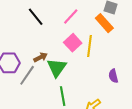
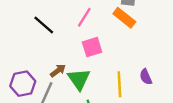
pink square: (73, 43) -> (92, 47), turned 36
yellow line: (90, 46) -> (119, 84), moved

